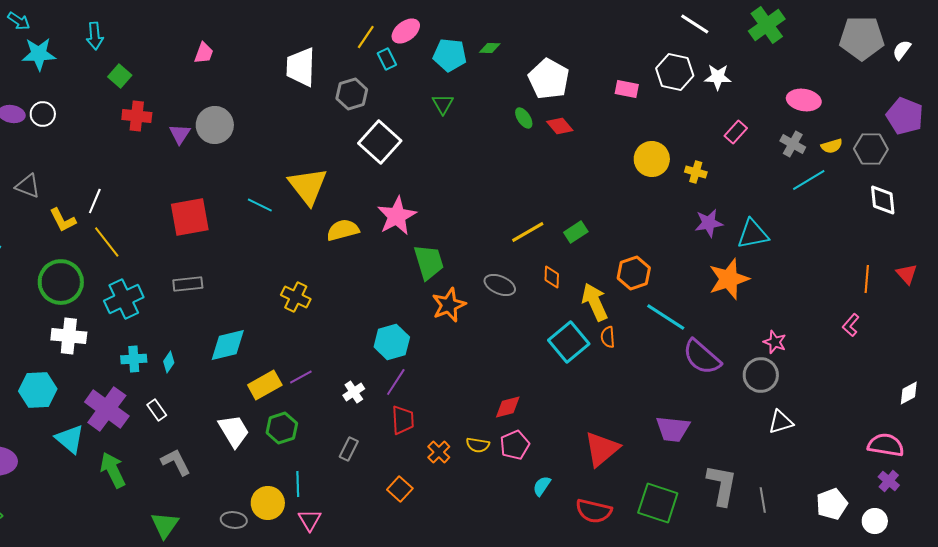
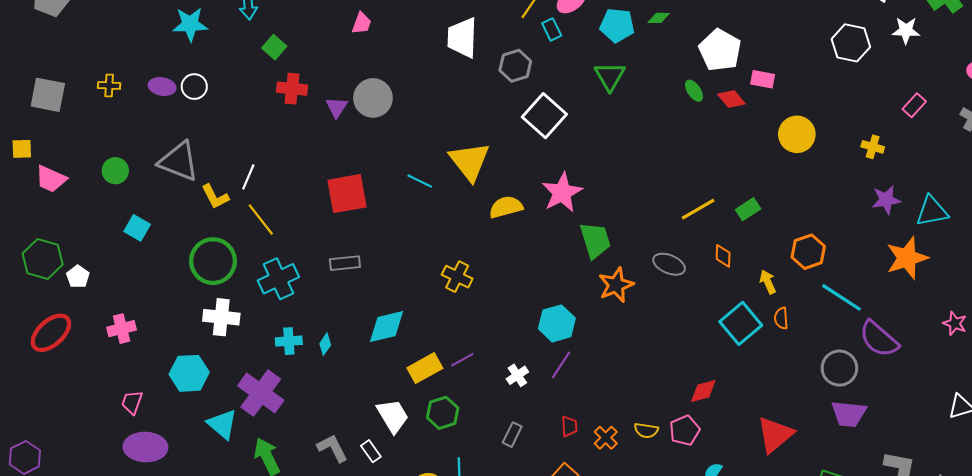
white star: (718, 77) -> (906, 30), moved
pink rectangle: (627, 89) -> (763, 79), moved
green triangle: (443, 104) -> (610, 76), size x1.4
yellow circle: (652, 159) -> (797, 134), moved
gray triangle: (28, 186) -> (179, 161), size x1.6
yellow arrow: (595, 302) -> (768, 282), size x0.6
gray circle: (761, 375) -> (839, 368), moved
red diamond: (508, 407) -> (703, 391), moved
white rectangle: (157, 410) -> (371, 451), moved
red trapezoid: (403, 420) -> (569, 426), moved, size x0.7

